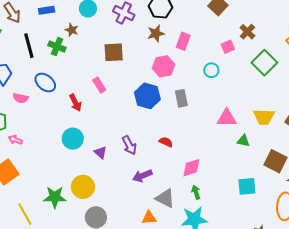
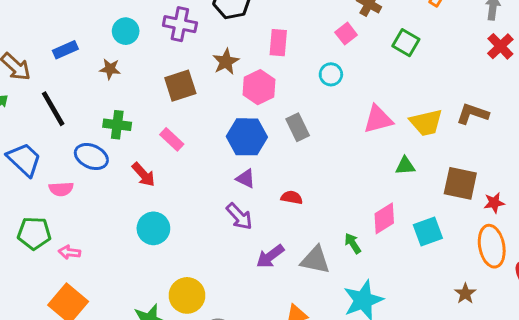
brown star: (156, 33) -> (226, 62), moved
green cross: (57, 47) -> (117, 125), moved
green square: (264, 63) -> (406, 43), size x0.7
pink triangle: (227, 118) -> (378, 119), moved
purple triangle: (100, 152) -> (246, 179), moved
pink diamond: (191, 168) -> (384, 218), moved
green arrow: (196, 192) -> (353, 243), moved
gray triangle: (165, 198) -> (315, 260), moved

